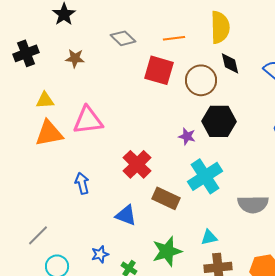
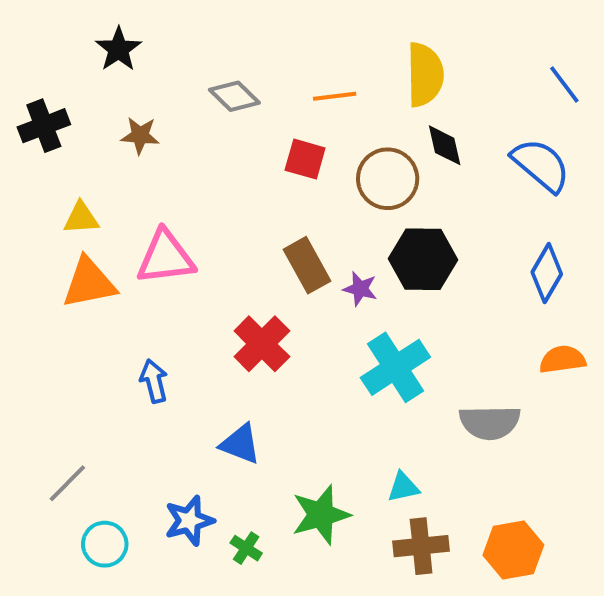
red square: (159, 70) -> (305, 159), size x0.7
brown rectangle: (166, 198) -> (307, 265), moved, turned 36
blue star: (100, 254) -> (189, 521), size x1.4

